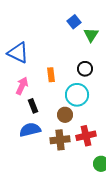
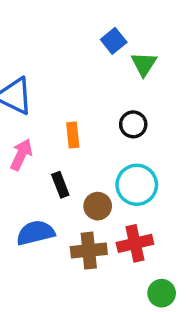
cyan circle: (77, 95) -> (137, 185), moved
black rectangle: (33, 106) -> (60, 185), moved

